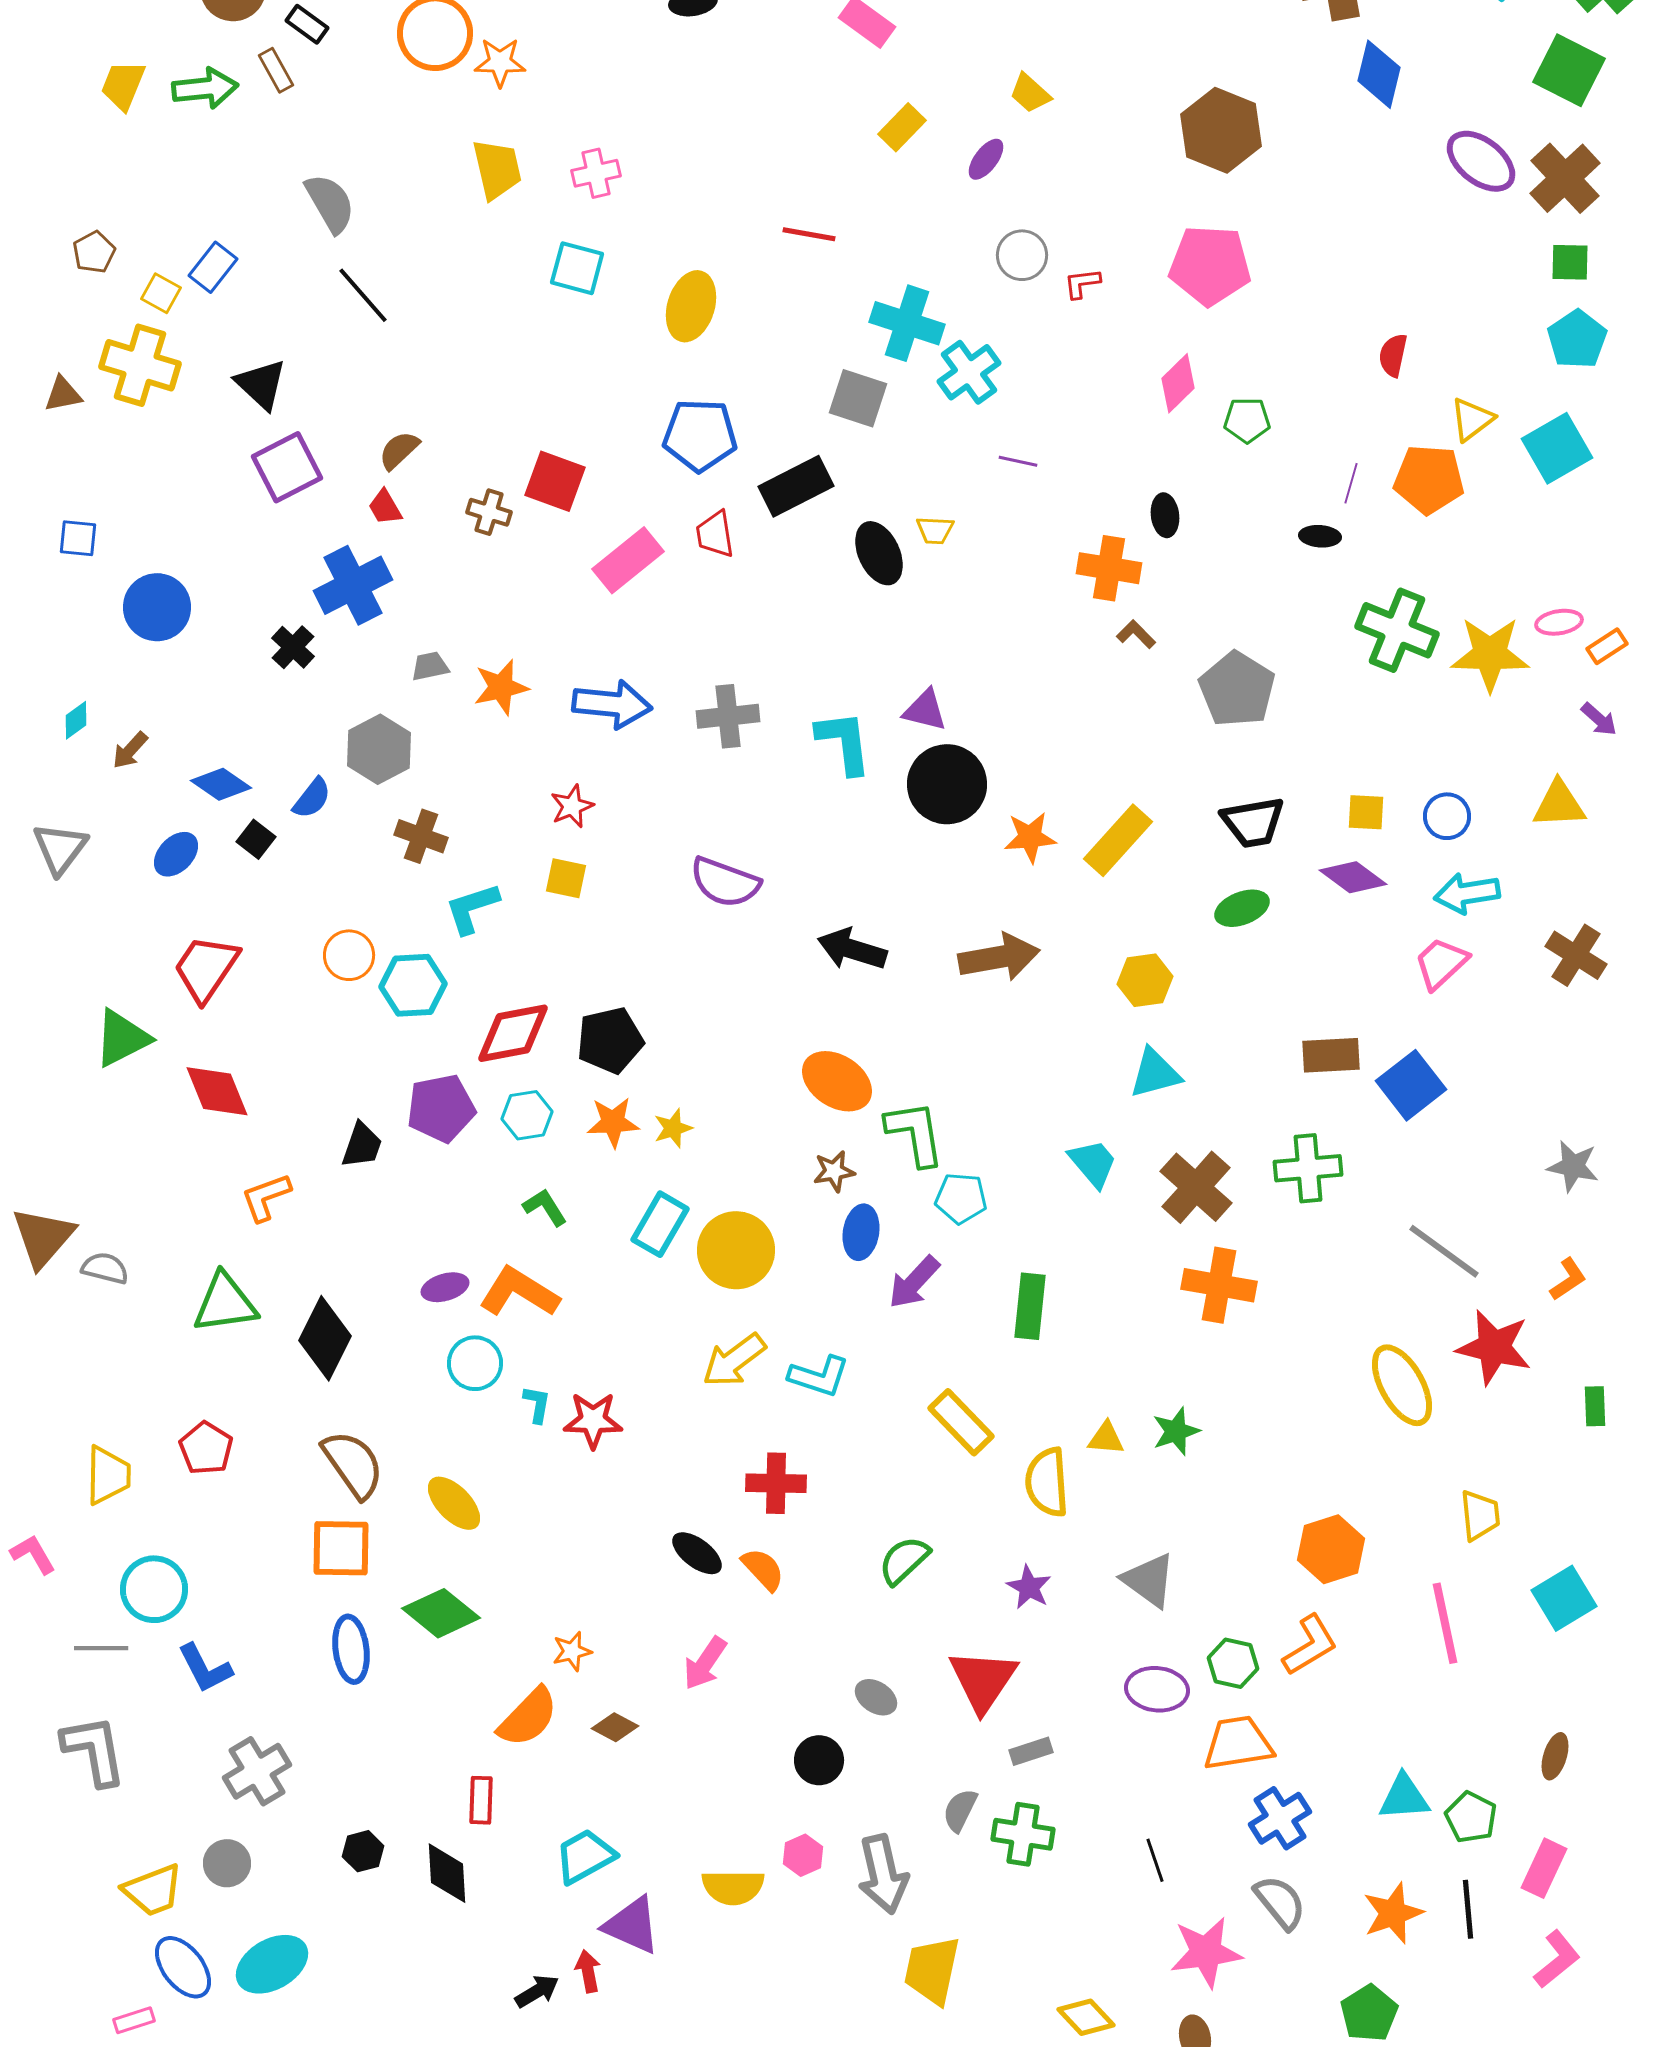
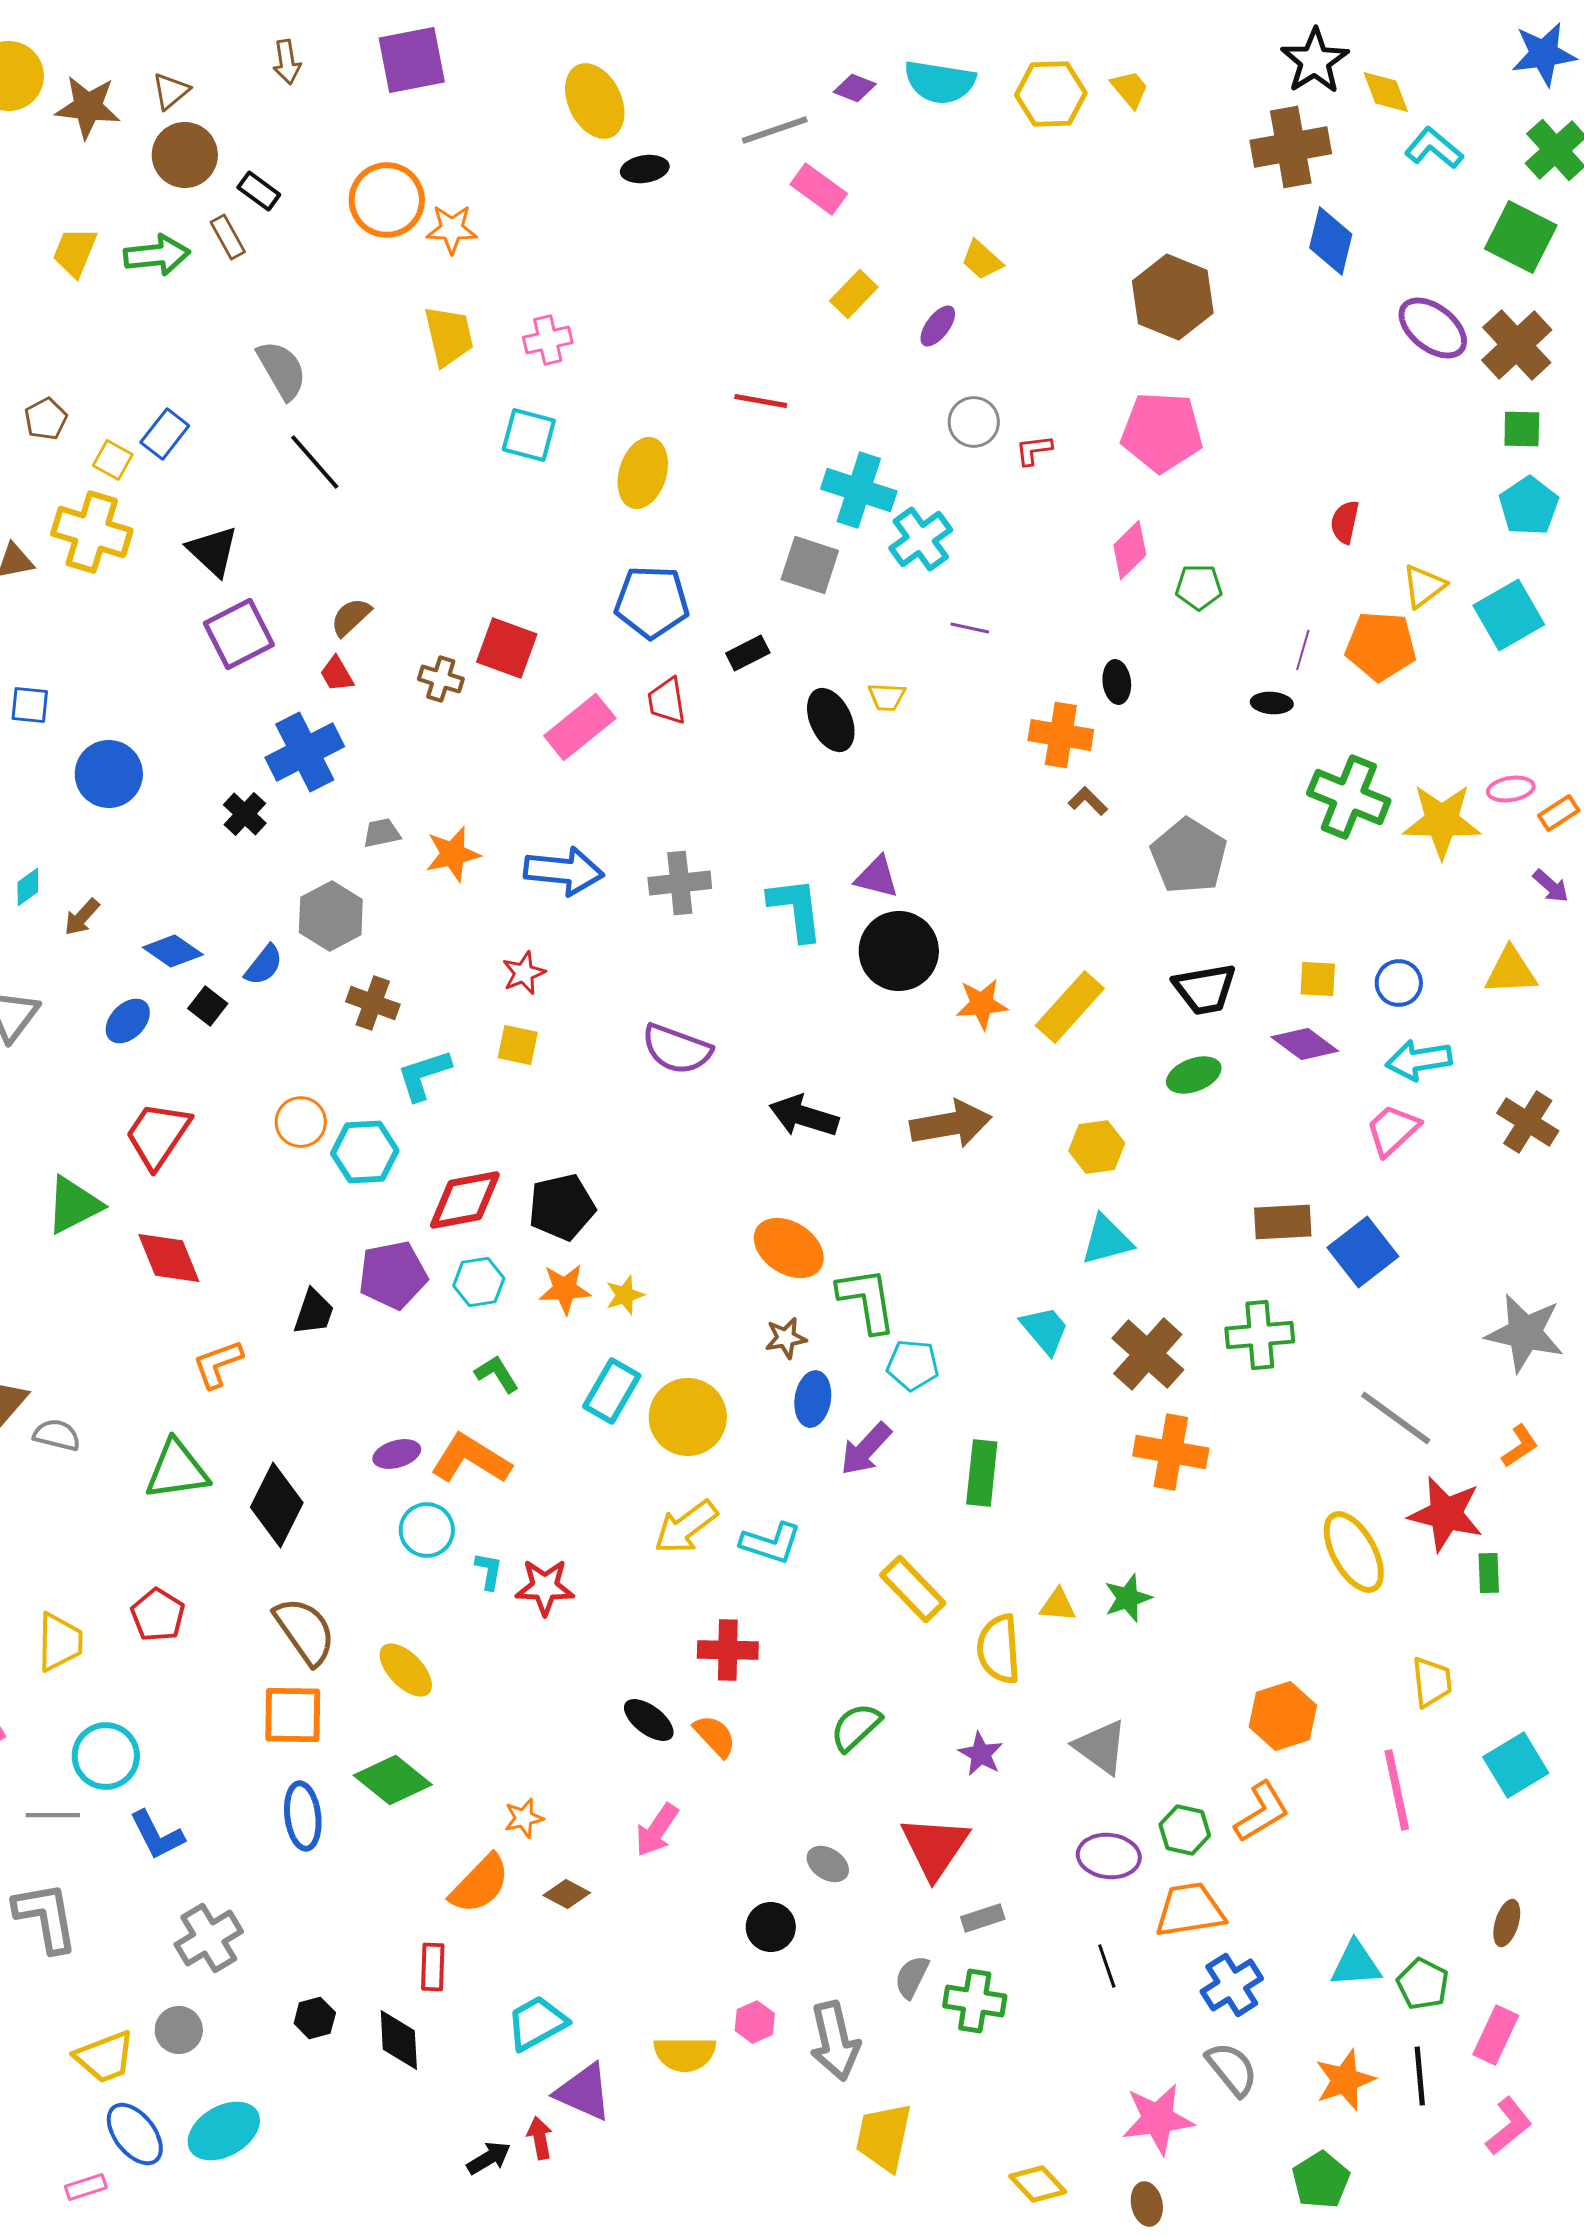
black rectangle: (796, 486) -> (748, 653), size x0.6
gray star: (1573, 1166) -> (1525, 1333), size x1.5
green rectangle: (1595, 1406) -> (1489, 1573), moved
black line: (1155, 1860) -> (1107, 1966), moved

